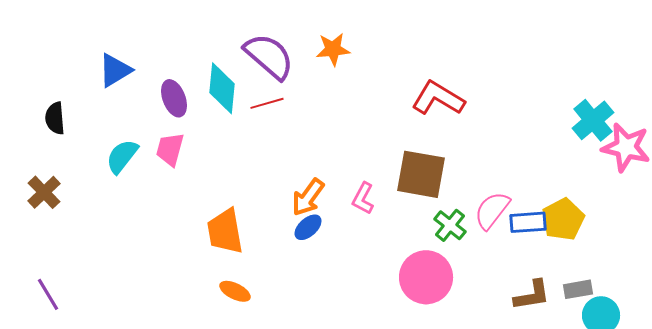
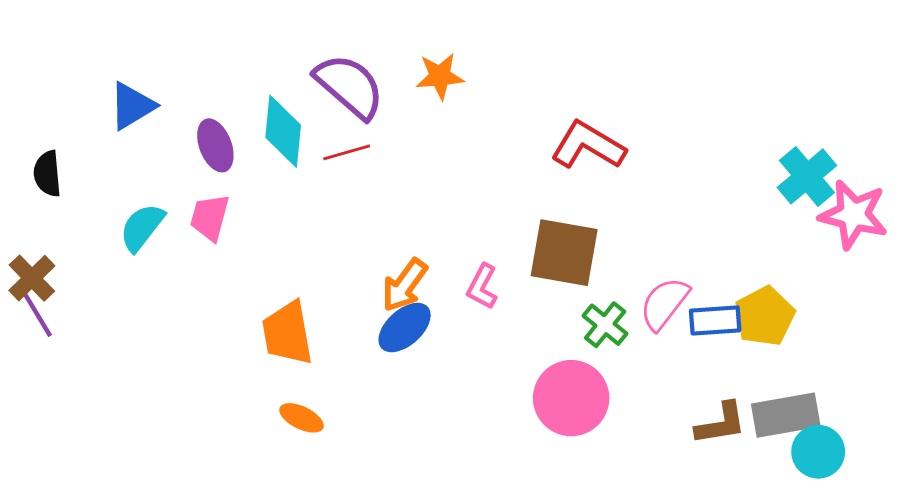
blue ellipse: (308, 227) -> (405, 328), size x1.4
gray rectangle: (578, 289) -> (786, 415), size x1.6
purple line: (48, 294) -> (38, 315), moved

